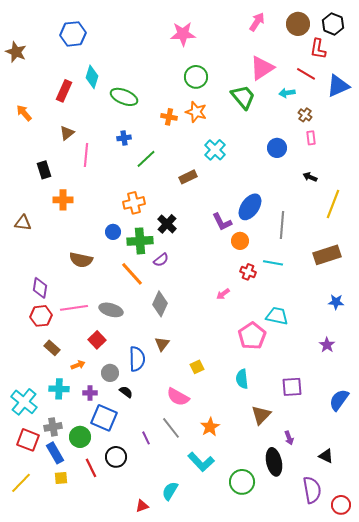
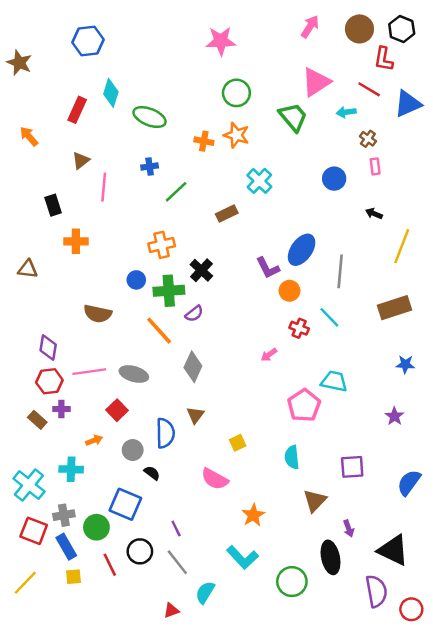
cyan line: (273, 263) -> (329, 317), turned 36
brown rectangle: (52, 348) -> (37, 420), moved
purple cross: (90, 393) -> (61, 409), moved
gray line: (171, 428) -> (177, 562), moved
black triangle: (326, 456) -> (393, 550), size x1.8

